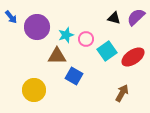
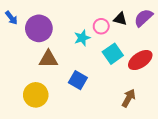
cyan star: (66, 35) -> (82, 38), moved
pink circle: (86, 39) -> (101, 26), moved
brown triangle: (57, 56) -> (48, 59), moved

